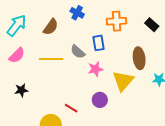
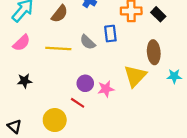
black rectangle: (152, 25) -> (158, 14), moved
pink star: (96, 69) -> (106, 89), moved
purple circle: (100, 100) -> (85, 83), moved

